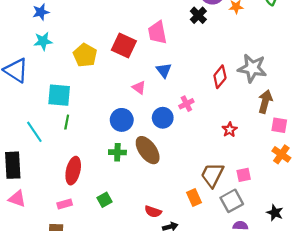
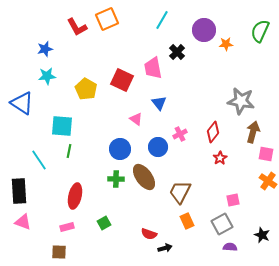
black cross: (198, 15) -> (177, 52), moved
red diamond: (220, 77) -> (213, 132), moved
brown trapezoid: (212, 175) -> (180, 192), moved

